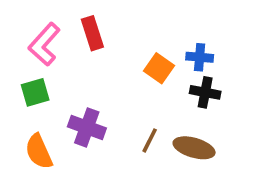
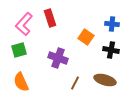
blue cross: (200, 57) -> (112, 24), moved
purple cross: (87, 127) -> (58, 58), moved
brown line: (150, 140) -> (75, 83), moved

